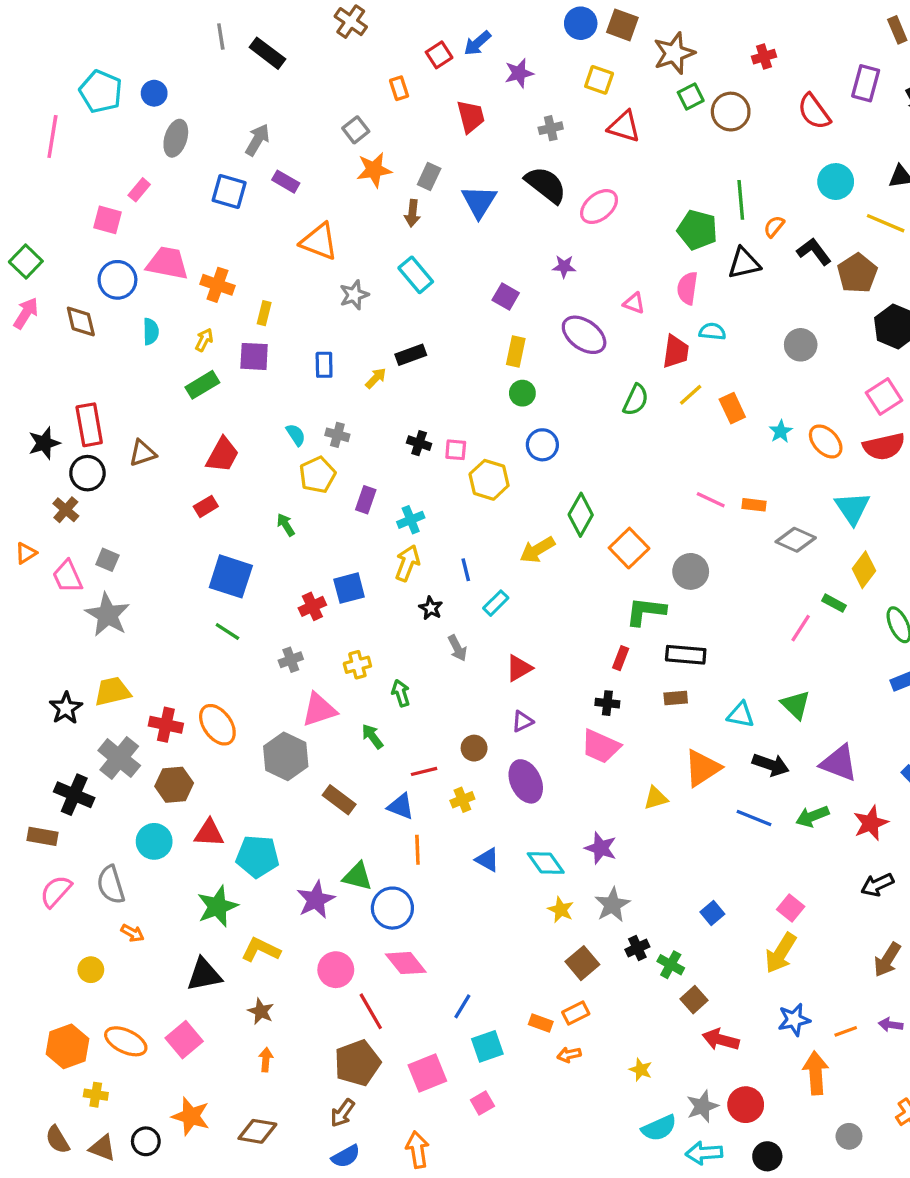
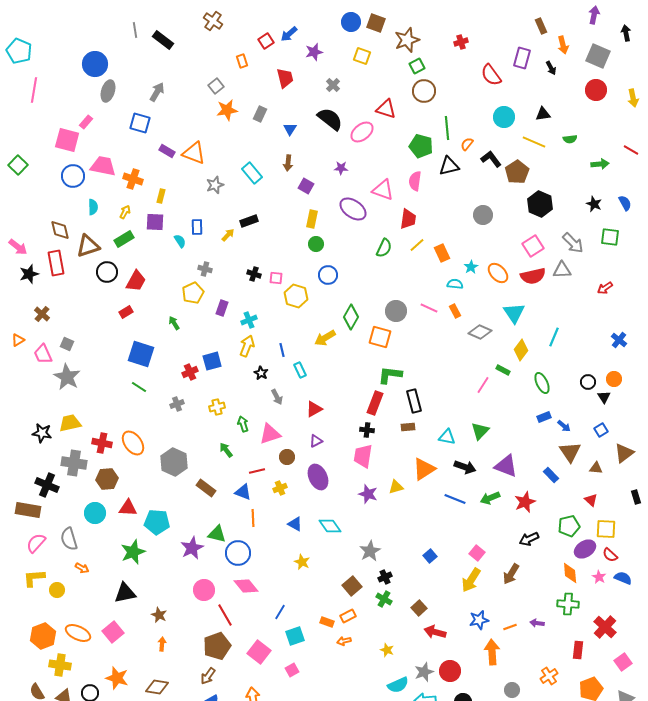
cyan pentagon: (101, 92) -> (19, 51), moved
blue circle: (154, 93) -> (95, 64), size x1.6
brown circle: (731, 112) -> (424, 91), moved
red triangle: (624, 127) -> (386, 109), moved
gray cross: (551, 128) -> (333, 85), turned -32
purple rectangle: (286, 182) -> (167, 151), moved
blue triangle: (479, 202) -> (290, 129), size x0.6
brown arrow: (412, 213) -> (288, 163), moved
pink square: (107, 220) -> (67, 140), size x1.4
pink triangle: (634, 303) -> (383, 190), size x1.6
pink arrow: (26, 313) -> (18, 247), moved, turned 96
brown diamond: (81, 321) -> (60, 230), moved
cyan semicircle: (712, 331) -> (455, 284), moved
cyan semicircle: (296, 435) -> (180, 241), moved
brown triangle: (142, 453) -> (88, 246), moved, size x1.4
black circle: (87, 473) -> (107, 272), moved
orange rectangle: (754, 505) -> (455, 311), turned 56
orange square: (629, 548) -> (380, 337), turned -30
gray circle: (691, 571) -> (396, 311), moved
cyan rectangle: (496, 603) -> (300, 370), turned -70
black rectangle: (686, 655) -> (414, 401), turned 70
red rectangle: (621, 658) -> (375, 403), size x1.6
green triangle: (796, 705) -> (480, 431), turned 30
black star: (66, 708) -> (42, 433), turned -30
pink triangle: (319, 710) -> (270, 434), moved
pink trapezoid: (601, 746) -> (363, 456), turned 75
gray cross: (119, 758) -> (74, 463), turned -30
brown rectangle: (42, 836) -> (28, 510), size x1.4
purple star: (601, 848) -> (368, 494), moved
yellow star: (561, 910) -> (302, 562), moved
yellow L-shape: (261, 950) -> (34, 578), moved, turned -30
brown arrow: (887, 960) -> (511, 574), moved
green cross: (671, 965) -> (384, 599), moved
pink square: (427, 1073) -> (259, 652), turned -30
yellow cross: (96, 1095) -> (60, 665), size x1.5

